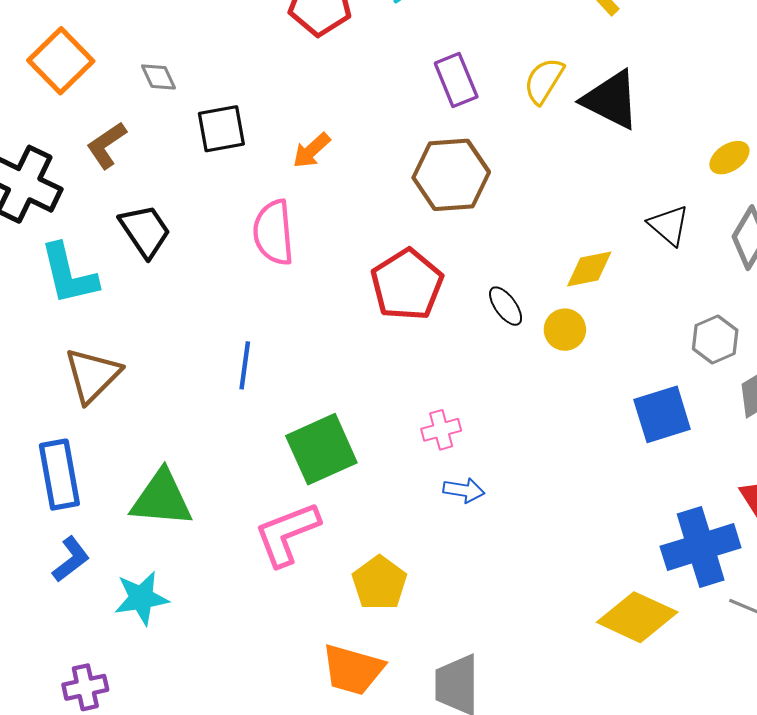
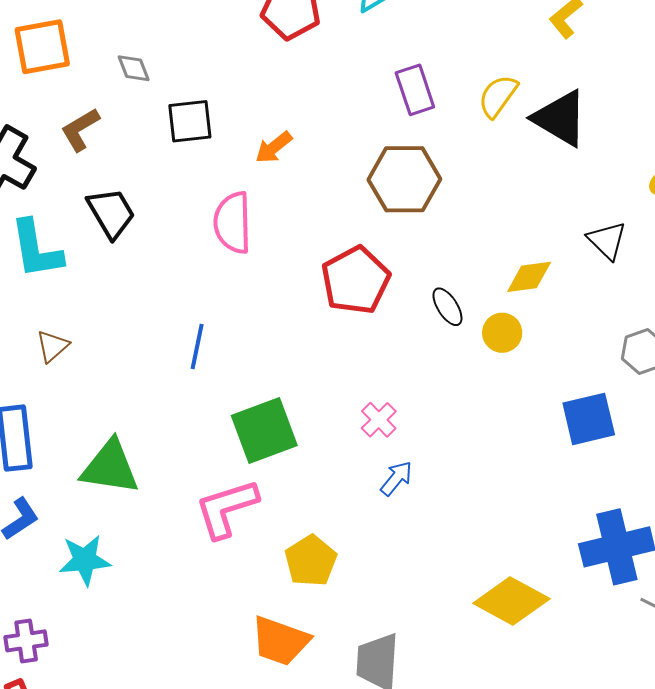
orange square: (61, 61) -> (42, 47), turned 30
brown triangle: (92, 375) -> (52, 346), size x0.6
pink cross: (441, 430) -> (379, 420), turned -33
blue arrow: (464, 490) -> (396, 478), turned -63
yellow diamond: (637, 617) -> (511, 601), moved

